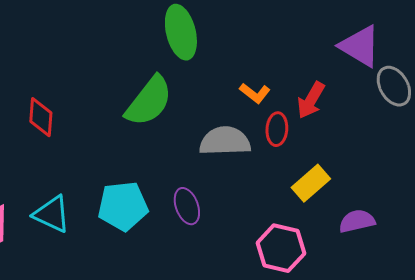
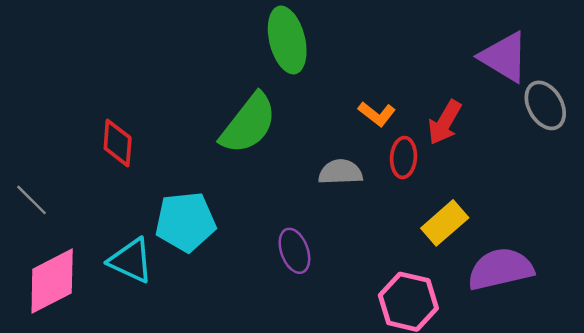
gray semicircle: (225, 141) -> (340, 172), size x0.7
cyan pentagon: (123, 206) -> (185, 222), moved
purple semicircle: (357, 221) -> (500, 269), size x1.5

